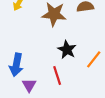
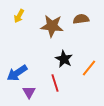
blue arrow: (16, 65) -> (17, 73), turned 45

